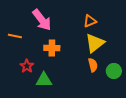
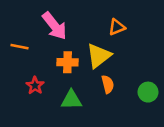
yellow triangle: (95, 43) -> (99, 56), moved
orange semicircle: (93, 65) -> (108, 84), moved
green triangle: (44, 80) -> (71, 100), moved

